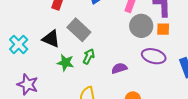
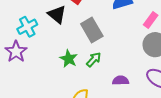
black triangle: (51, 39) -> (57, 14), moved
purple star: (28, 84) -> (16, 52), moved

